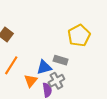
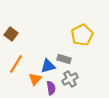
gray cross: (56, 81) -> (70, 79), moved

